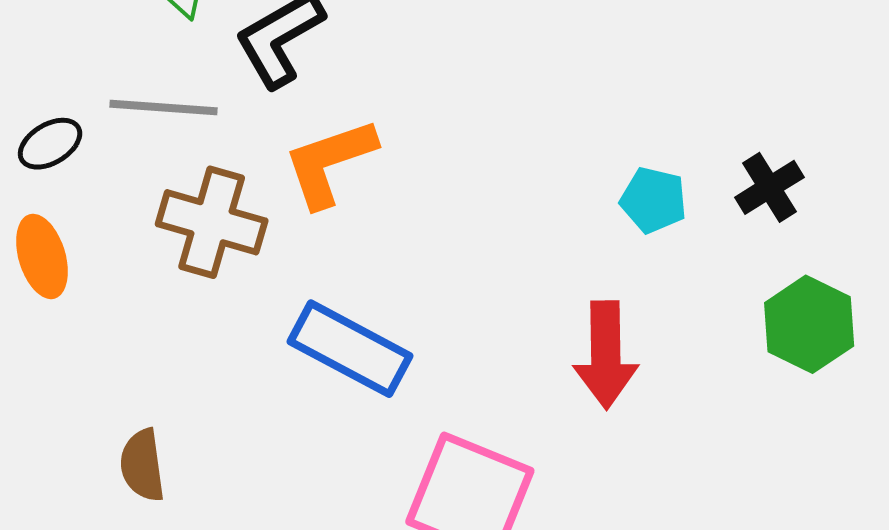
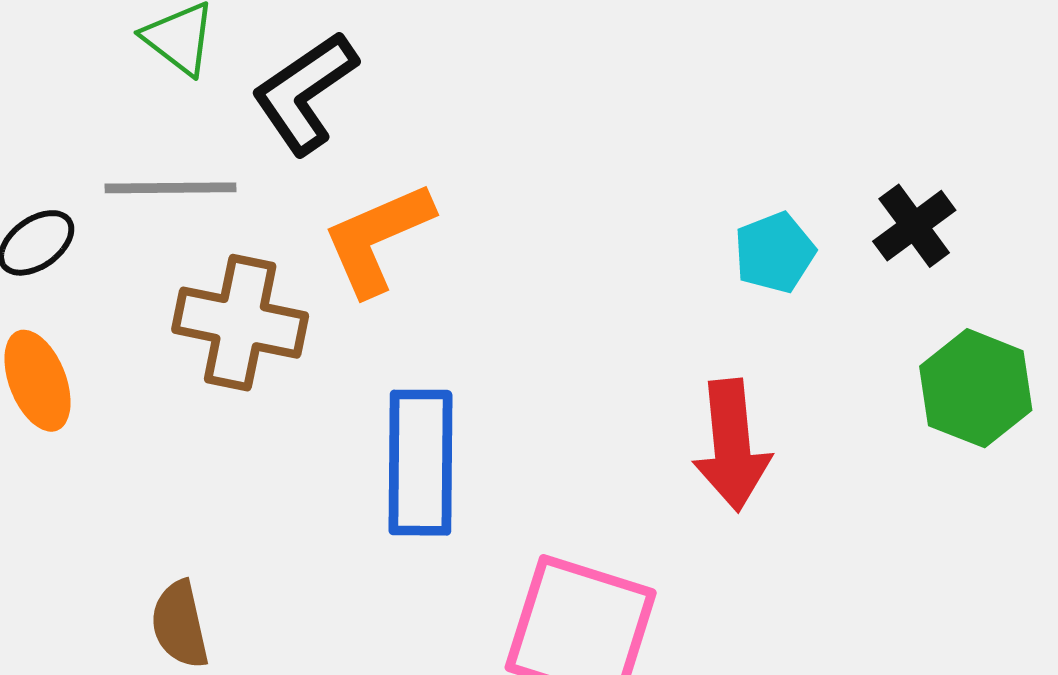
cyan pentagon: (653, 200) -> (775, 252), turned -30
blue rectangle: (350, 349) -> (420, 463), turned 67

